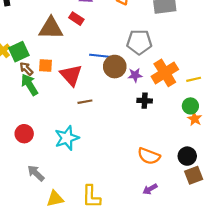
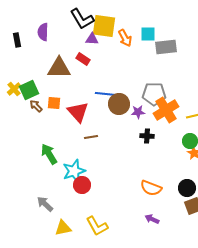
gray pentagon: (139, 42) -> (154, 94), moved
green arrow: (29, 85) -> (49, 154), moved
red circle: (24, 134) -> (82, 185), moved
purple arrow: (150, 189) -> (152, 219), turned 56
yellow L-shape: (91, 197) -> (97, 226), turned -30

